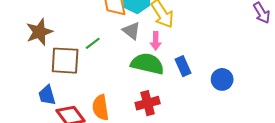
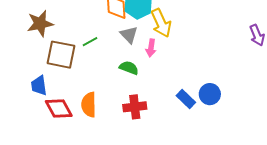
green semicircle: (147, 64) -> (129, 68), moved, size x0.6
blue rectangle: (183, 66) -> (186, 99), moved, turned -30

